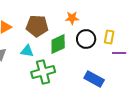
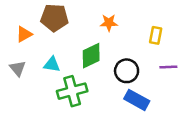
brown pentagon: (37, 26) -> (54, 18), moved
yellow rectangle: (109, 37) -> (156, 35), moved
black circle: (86, 39) -> (127, 71), moved

